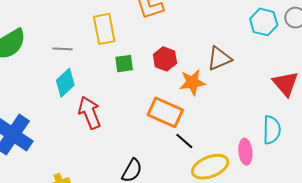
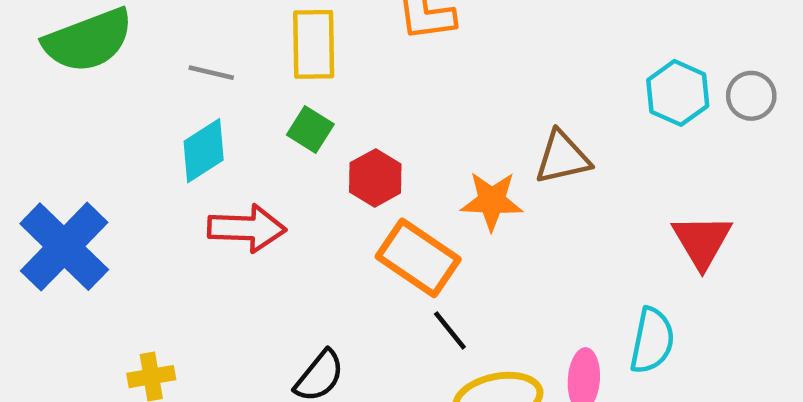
red hexagon: (165, 59) -> (375, 178), moved
green square: (124, 64) -> (310, 129), moved, turned 30
red arrow: (90, 113) -> (247, 228), turned 104

